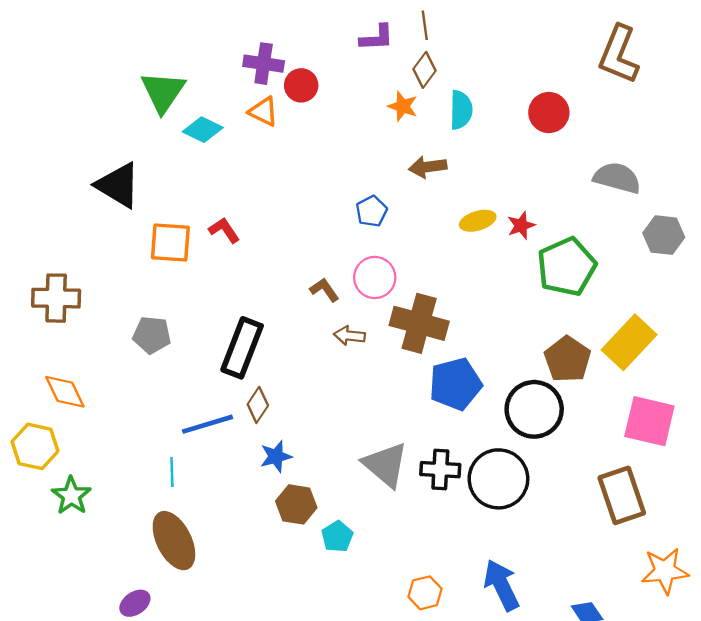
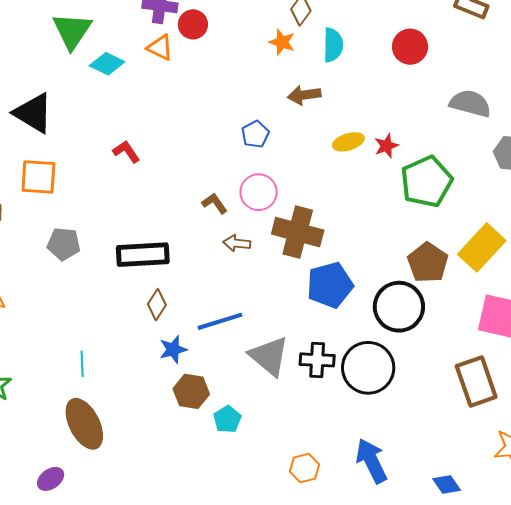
orange square: (170, 243) -> (38, 177), moved
black rectangle: (242, 348) -> (143, 255), turned 66
blue line: (207, 424) -> (220, 321), moved

